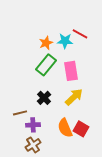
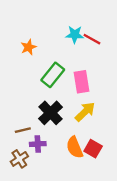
cyan star: (65, 41) -> (75, 35), moved
orange star: (46, 43) -> (29, 47), moved
black cross: (44, 98) -> (50, 113), size x1.5
brown cross: (33, 145) -> (19, 159), moved

